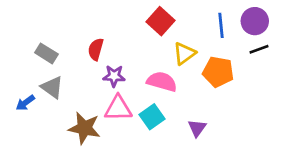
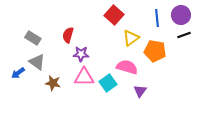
pink semicircle: (162, 82) -> (127, 67), moved
brown star: (84, 128) -> (53, 83), moved, size x0.7

